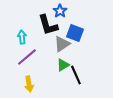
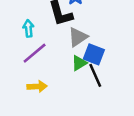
blue square: (75, 33) -> (94, 54), moved
yellow arrow: (29, 84) -> (37, 86), turned -84

